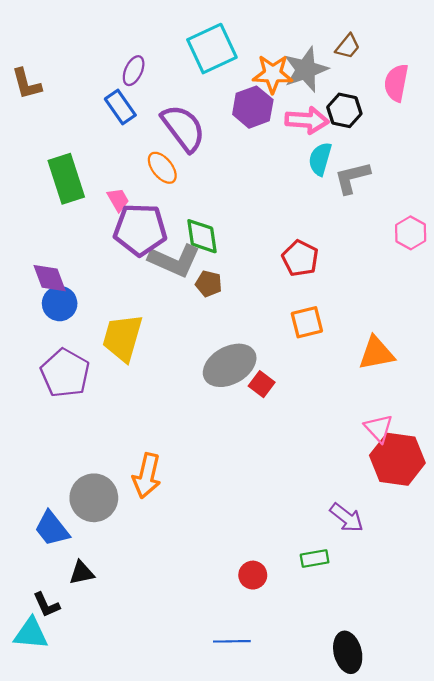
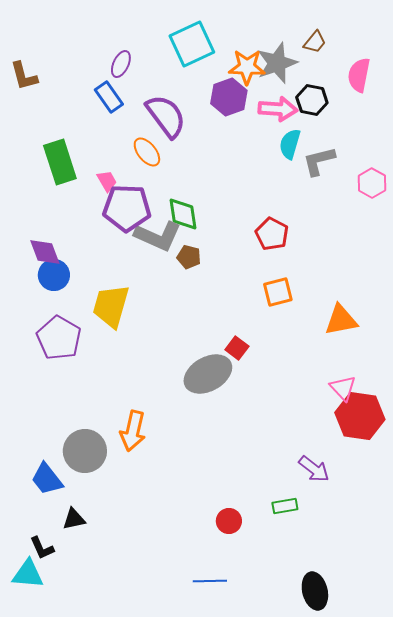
pink hexagon: (411, 233) -> (372, 183), moved
gray ellipse: (230, 365) -> (208, 374), moved

